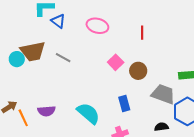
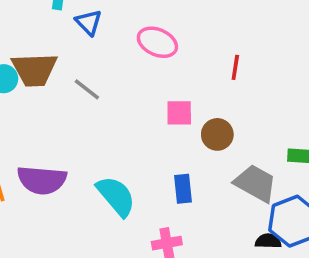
pink square: (116, 62) -> (179, 113), turned 35
purple semicircle: (46, 111) -> (42, 180), size x1.5
black semicircle: (161, 127) -> (268, 241), moved

